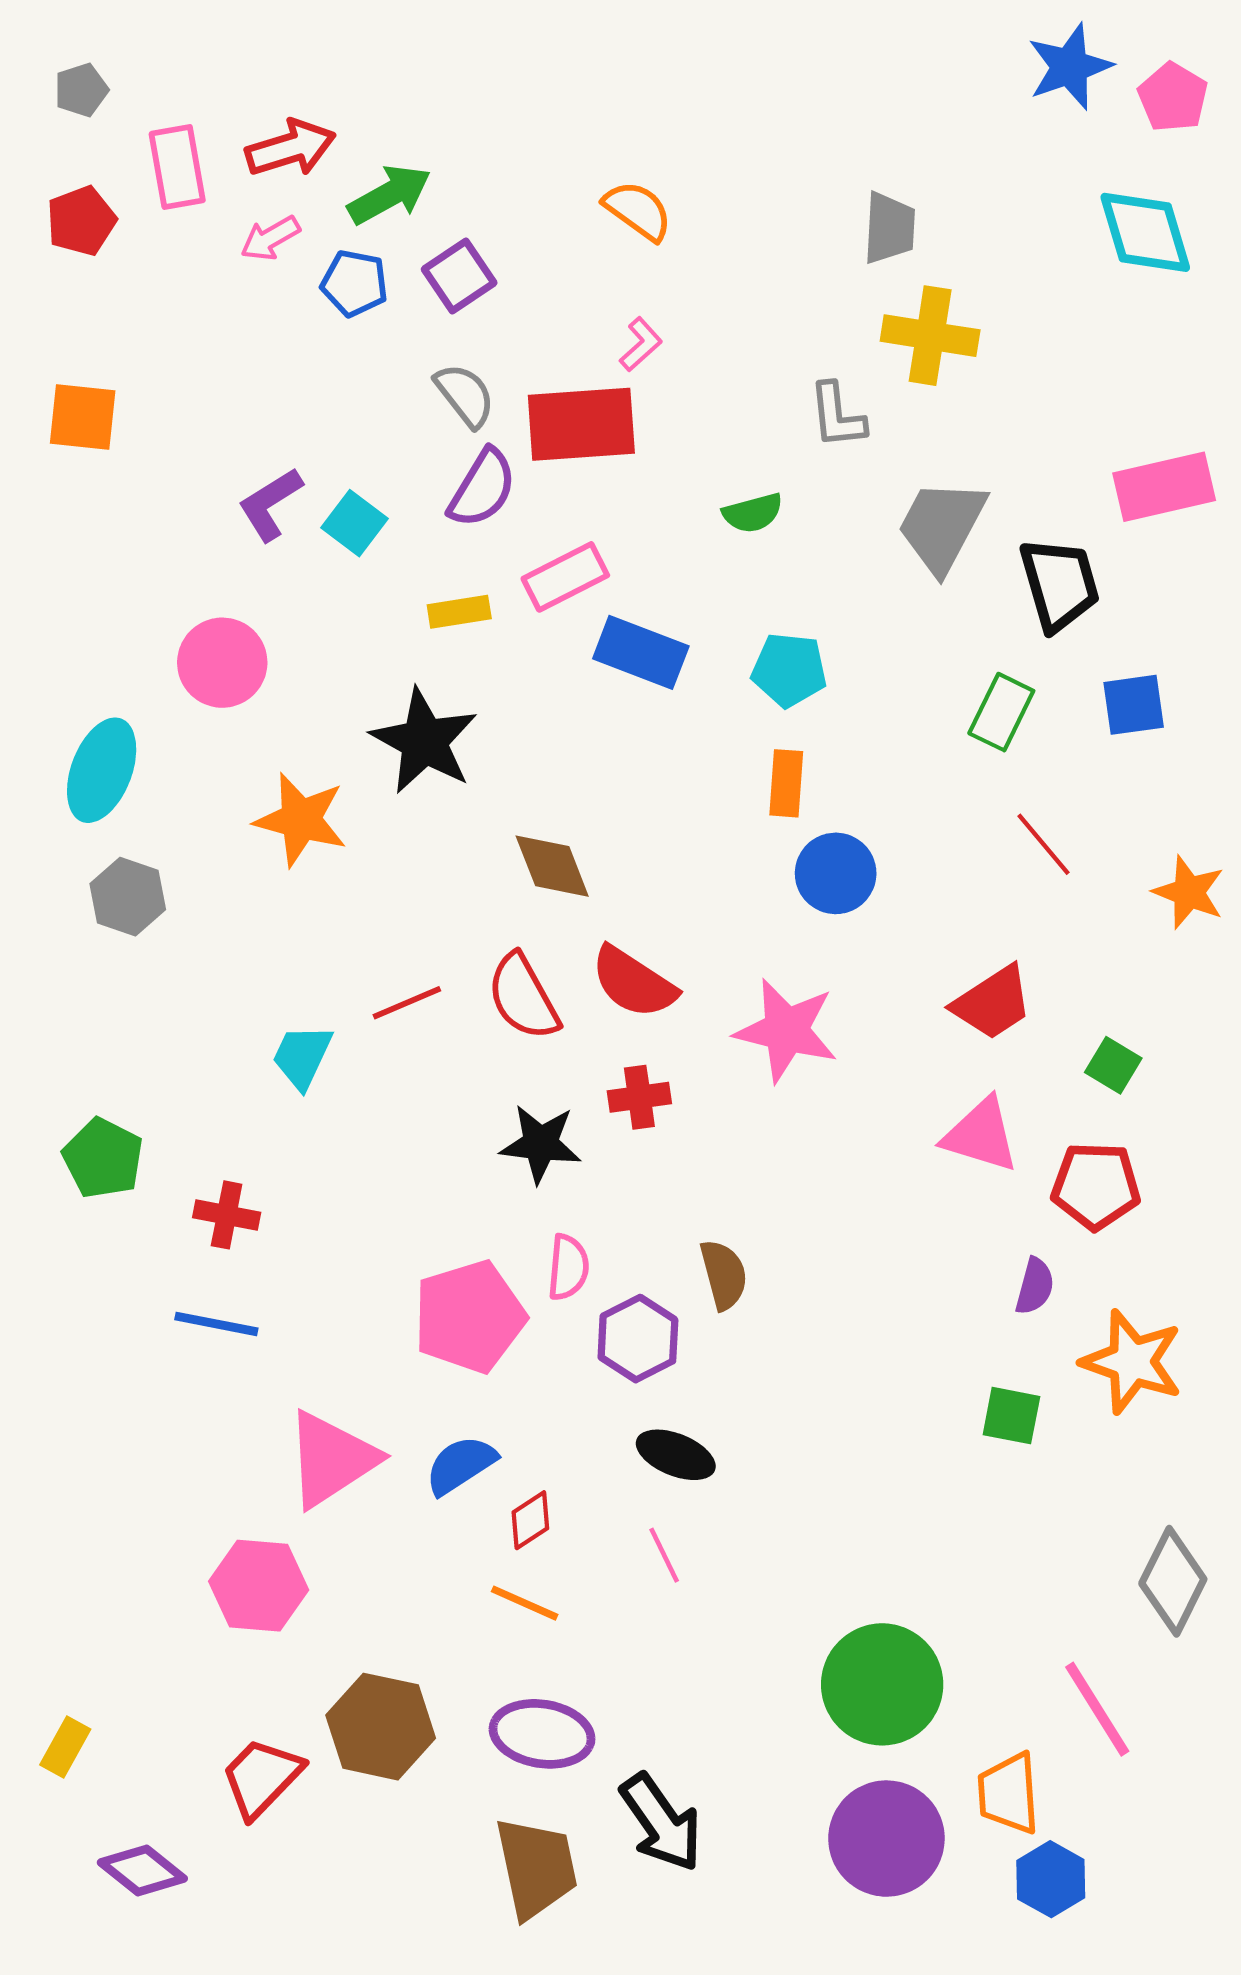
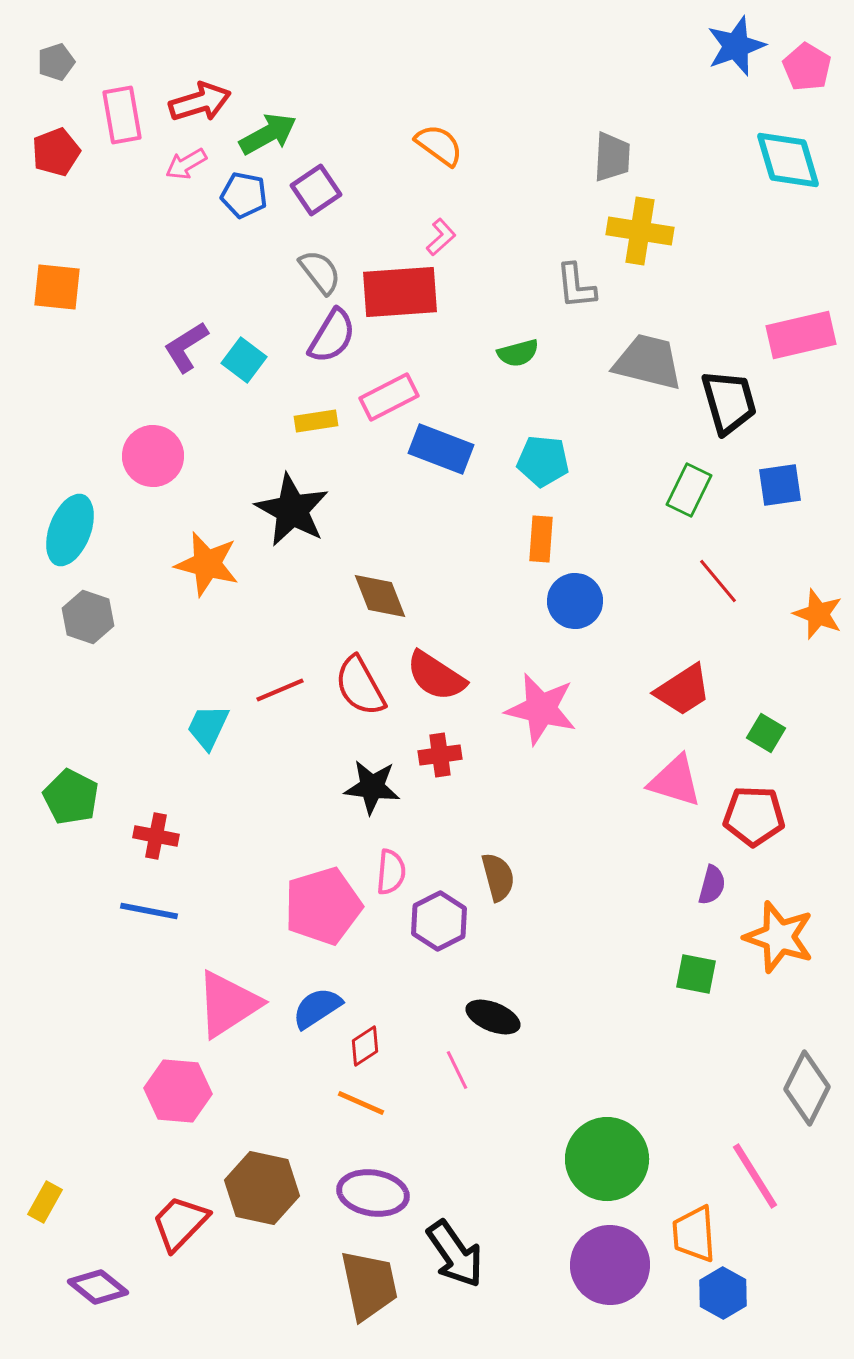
gray trapezoid: (942, 526) -> (648, 362), turned 76
black ellipse: (676, 1455) -> (493, 1017), moved

